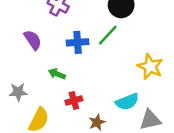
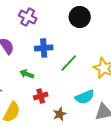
green line: (108, 35) -> (69, 63), moved

